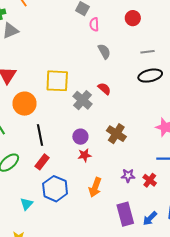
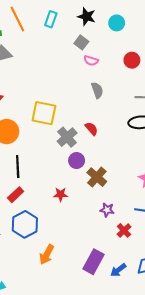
pink semicircle: (94, 24) -> (91, 61), turned -80
purple circle: (80, 137) -> (77, 161), moved
purple star: (128, 176) -> (107, 210), moved
orange arrow: (95, 187) -> (47, 255), moved
purple rectangle: (125, 214) -> (93, 262), turned 35

